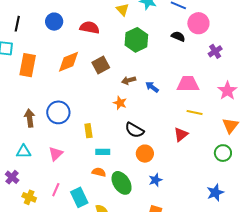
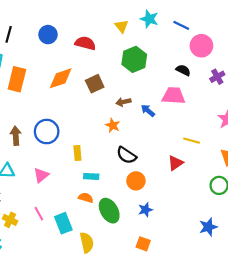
black semicircle: (178, 36) -> (183, 70), moved
pink trapezoid: (188, 84) -> (174, 96), moved
pink line: (56, 190) -> (39, 214), turned -56

